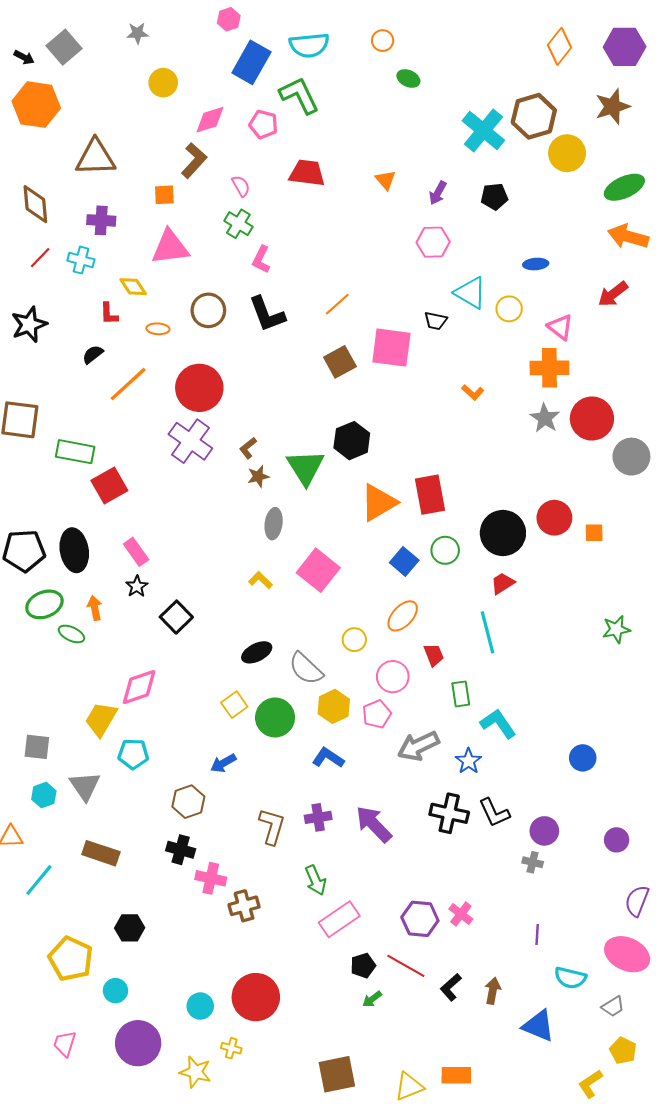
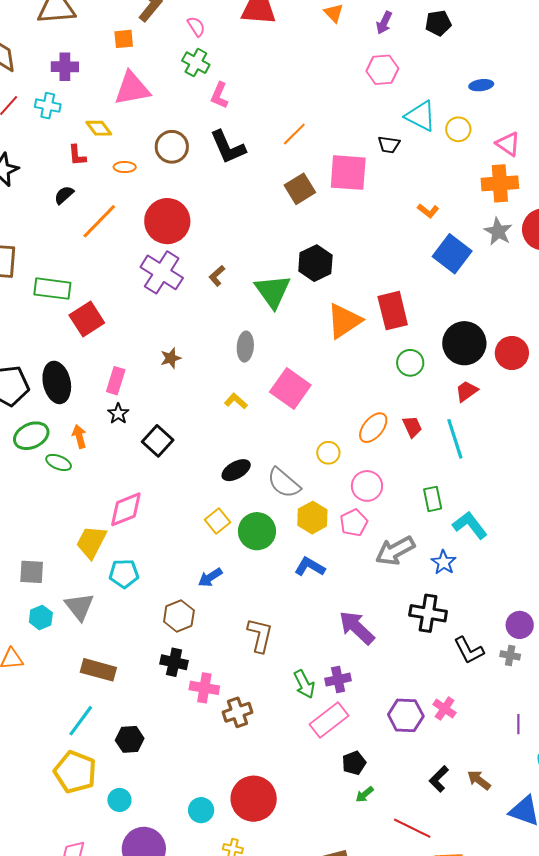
brown star: (258, 476) -> (171, 358), moved
red circle: (554, 518) -> (512, 353), moved
pink rectangle: (136, 552) -> (116, 381), turned 56
blue square: (404, 561) -> (452, 254), moved, size x1.4
red trapezoid: (434, 655) -> (412, 427), moved
black L-shape: (494, 813) -> (469, 650), moved
purple cross: (318, 817) -> (338, 680), moved
cyan line: (39, 880) -> (81, 721), moved
red line: (406, 966) -> (412, 828), moved
brown arrow: (493, 991) -> (479, 780), turned -60

